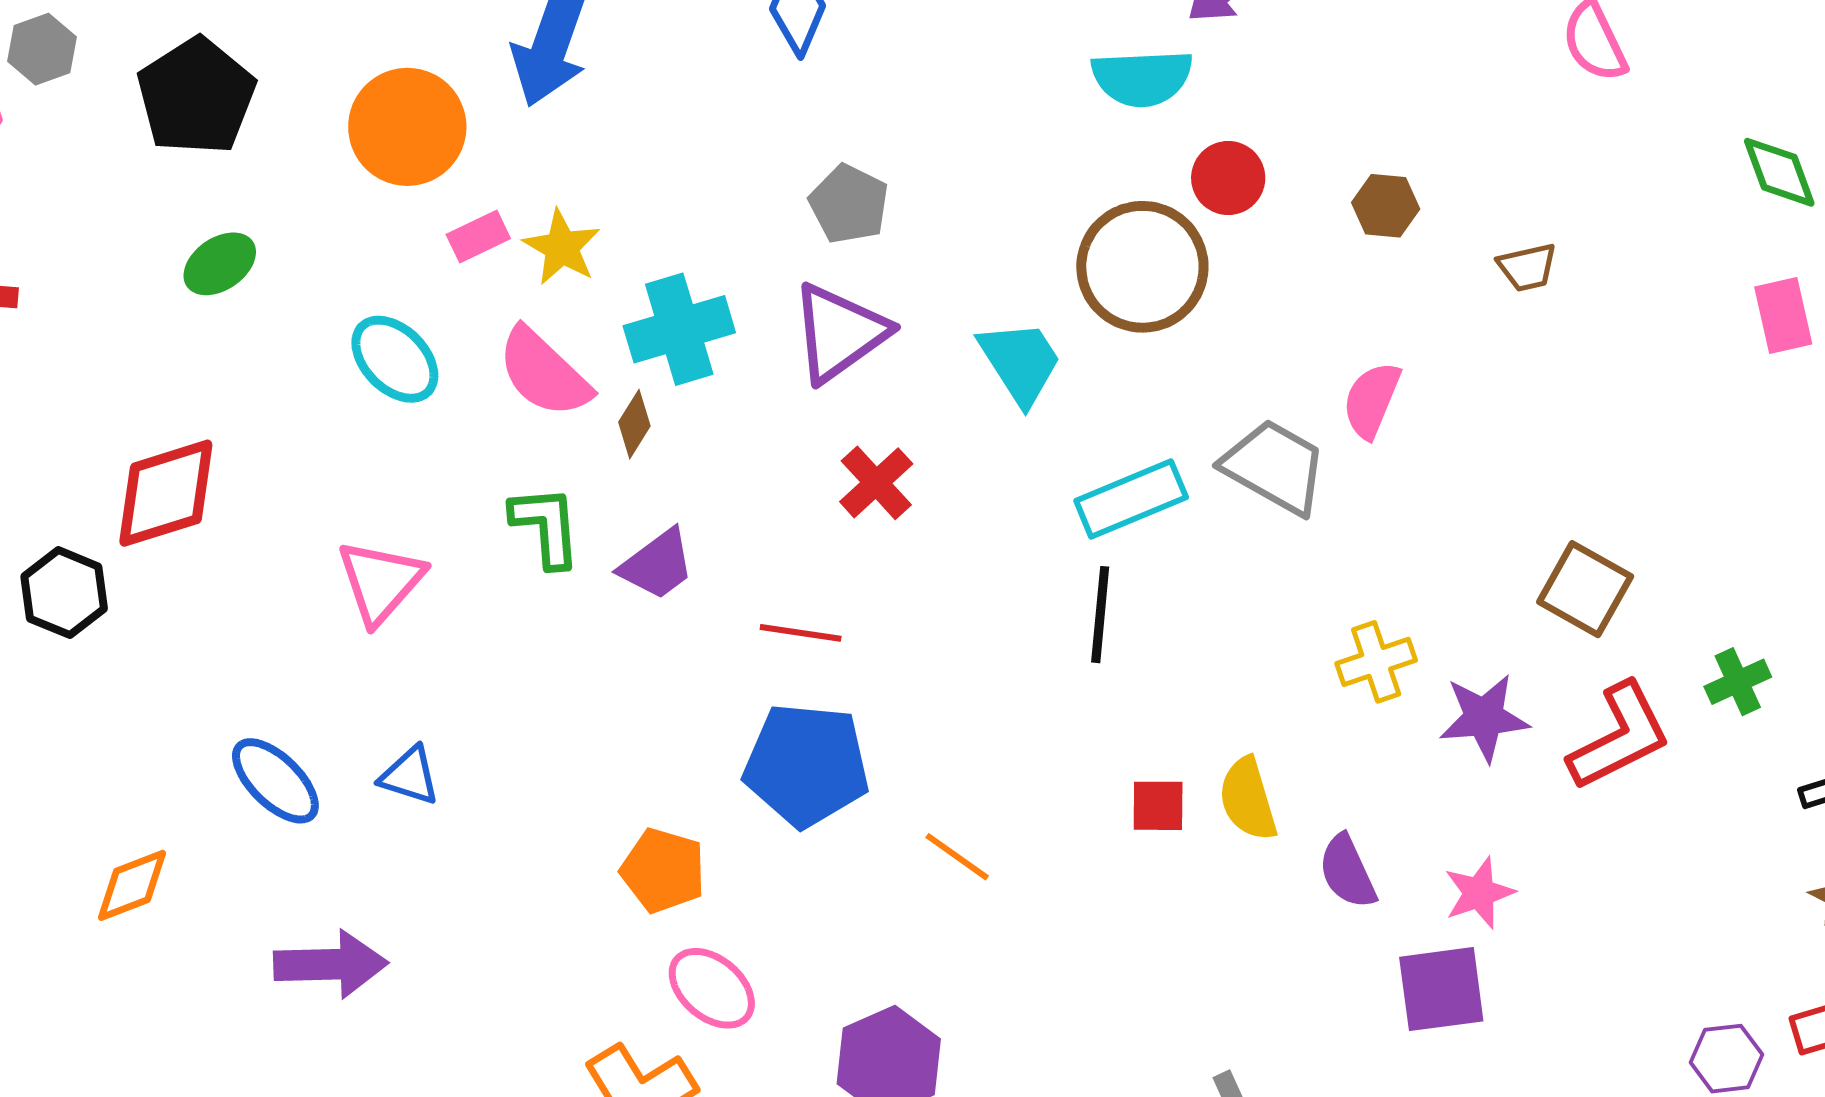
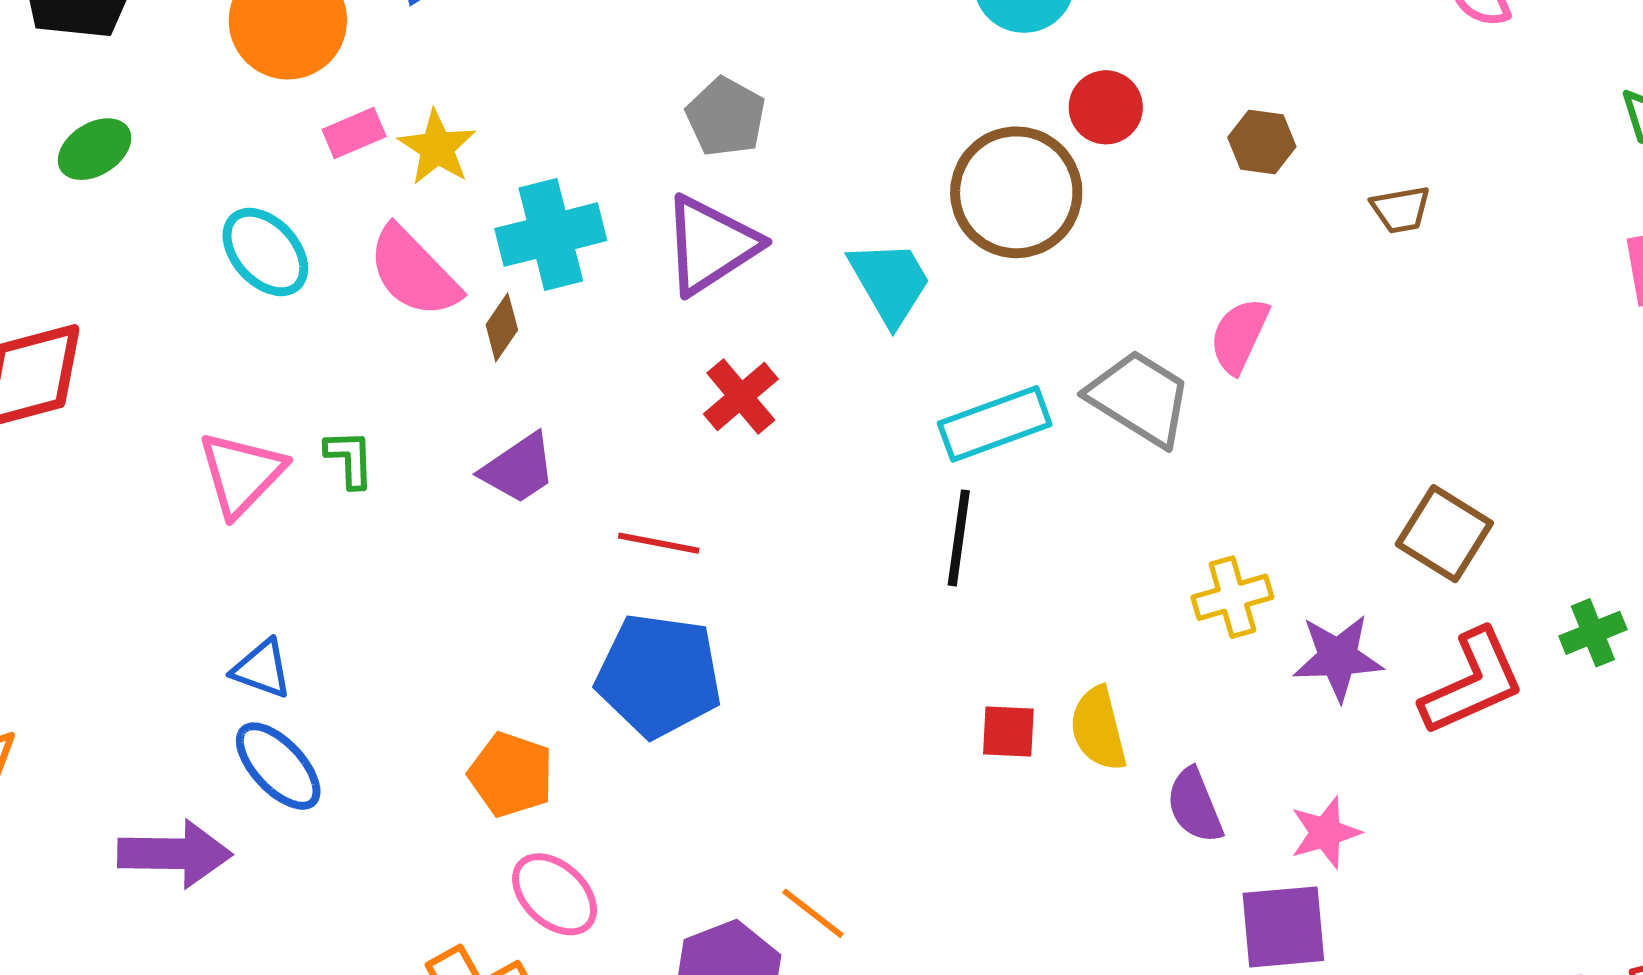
green L-shape: (546, 526) -> (350, 459), moved, size x0.7
blue ellipse: (275, 781) -> (278, 766), moved
orange line: (957, 857) -> (813, 913), moved

